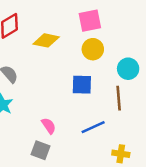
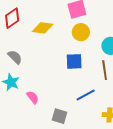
pink semicircle: (49, 126) -> (33, 97), moved
gray square: (41, 150) -> (59, 116), moved

